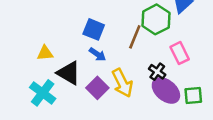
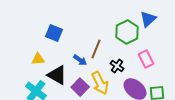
blue square: (94, 29) -> (54, 33), moved
brown line: (135, 37) -> (96, 49), moved
black cross: (157, 72) -> (117, 66), moved

